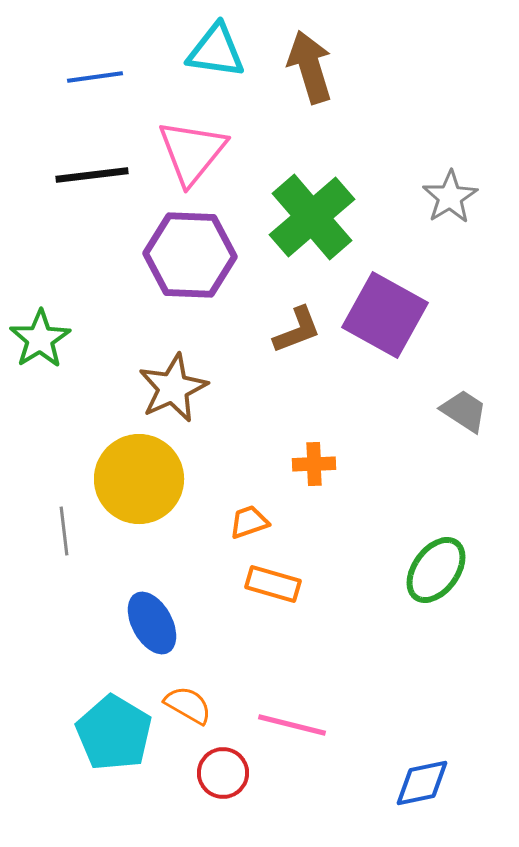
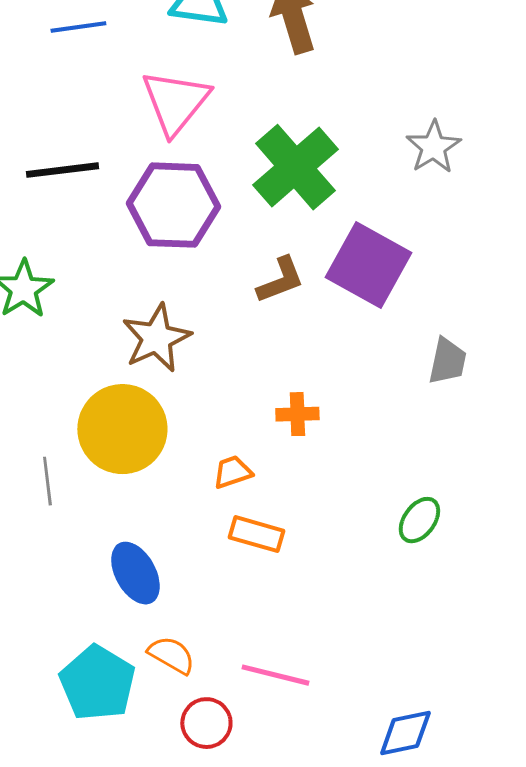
black line: (92, 175) -> (62, 170), moved
gray trapezoid: (464, 411) -> (447, 361), turned 69
green ellipse: (436, 570) -> (419, 520), size x0.7

